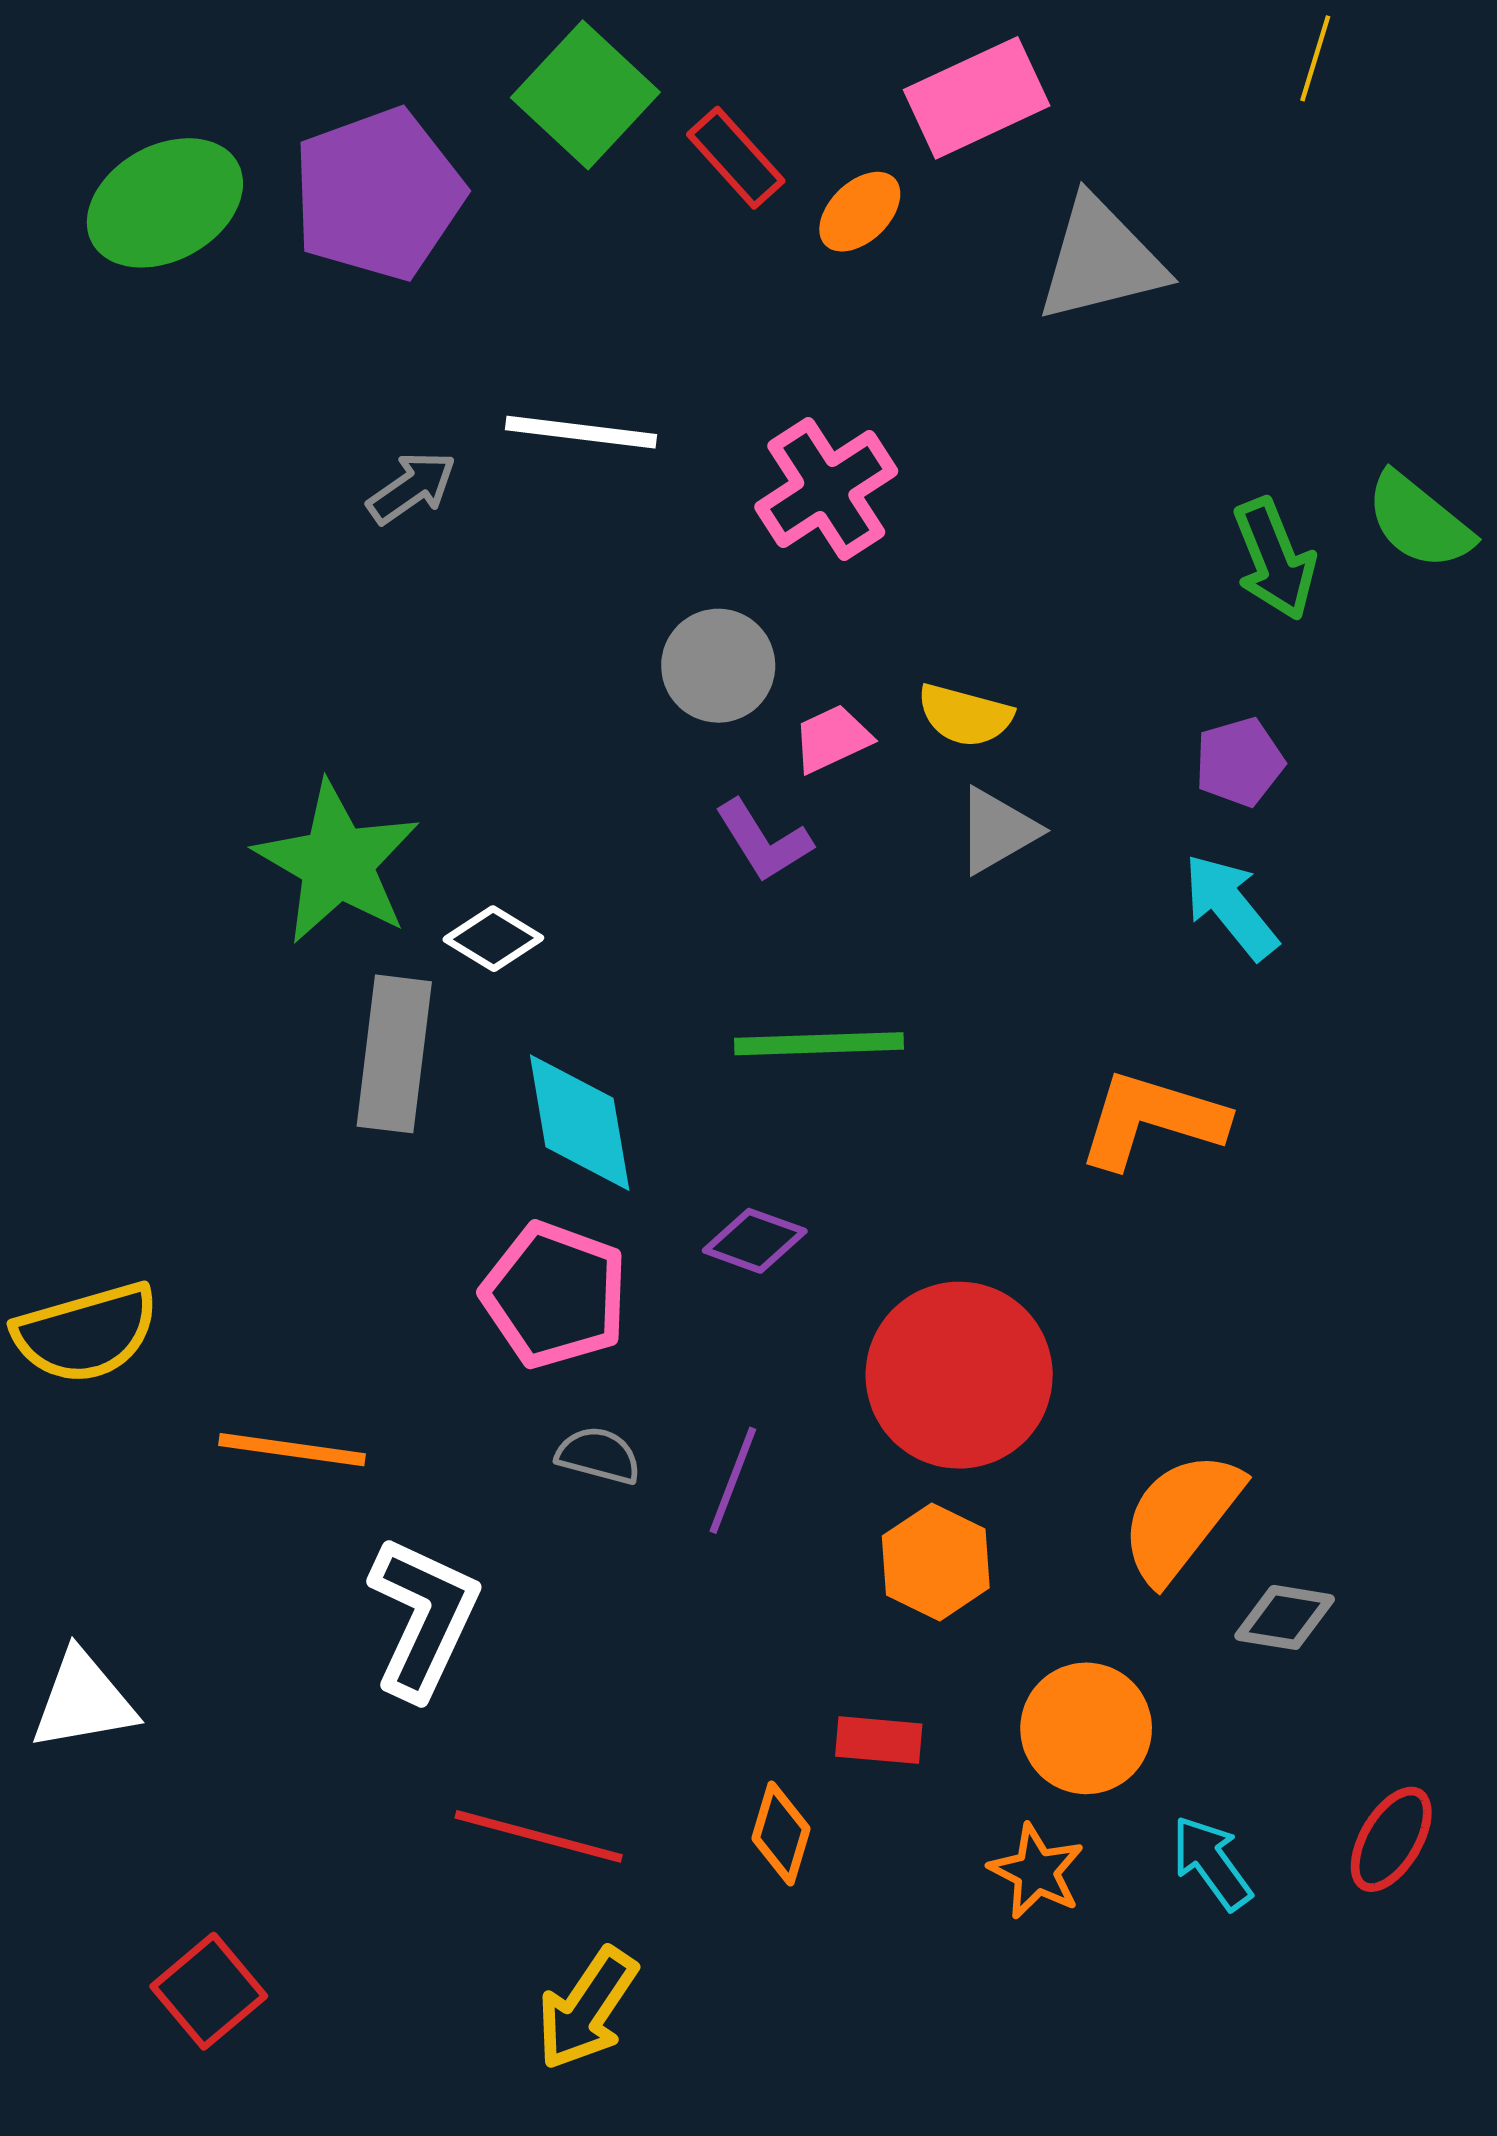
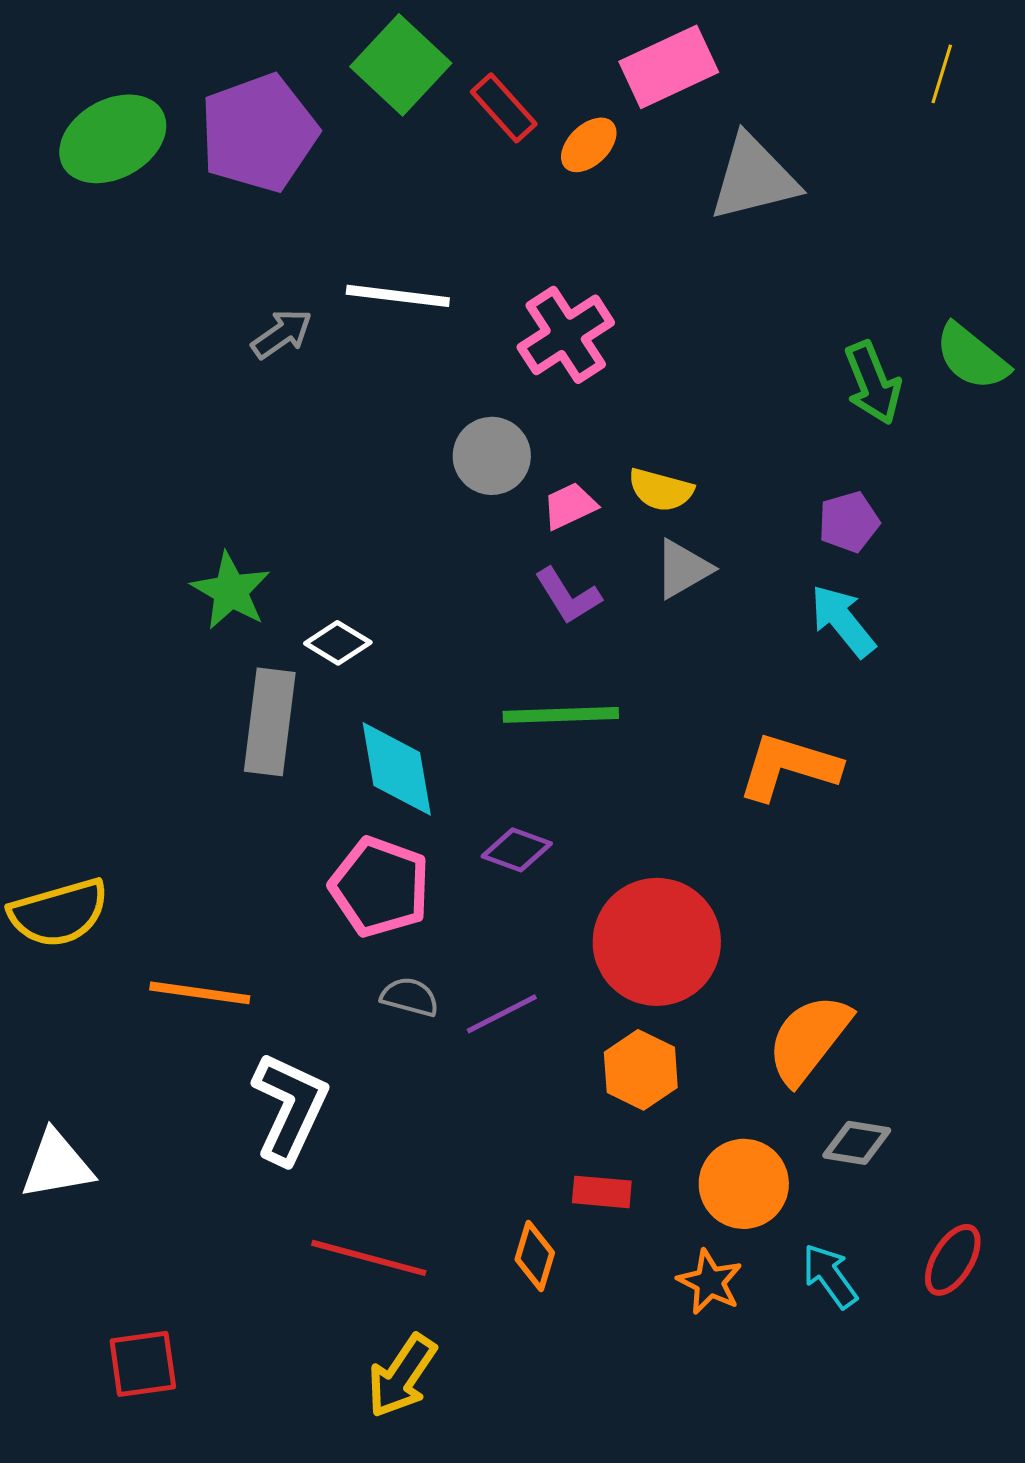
yellow line: (1315, 58) -> (942, 74), moved
purple L-shape: (763, 841) -> (568, 596), moved
green star: (337, 863) -> (231, 591), size x0.7
purple line: (733, 1480) -> (502, 1014), turned 42
gray diamond: (1285, 1617) -> (857, 1143), moved
red square: (209, 1991) -> (143, 1364), turned 32

